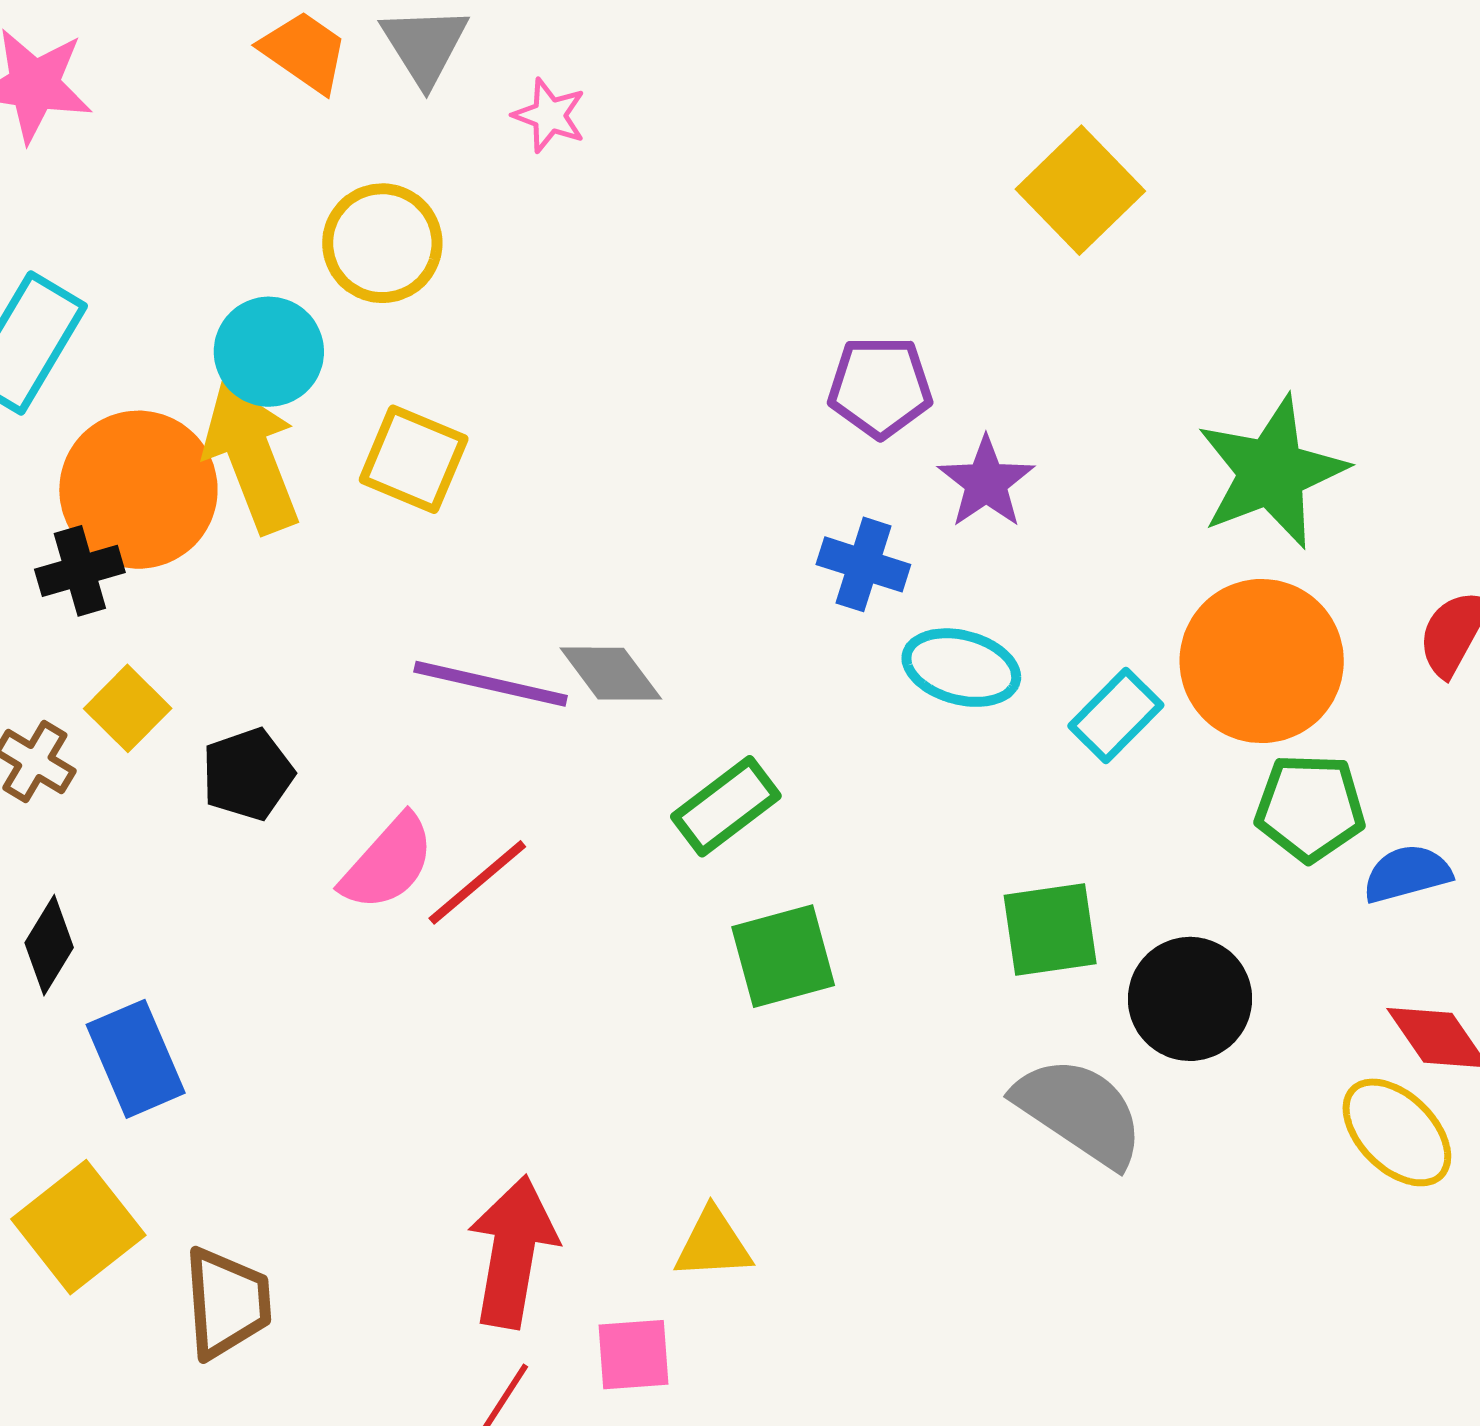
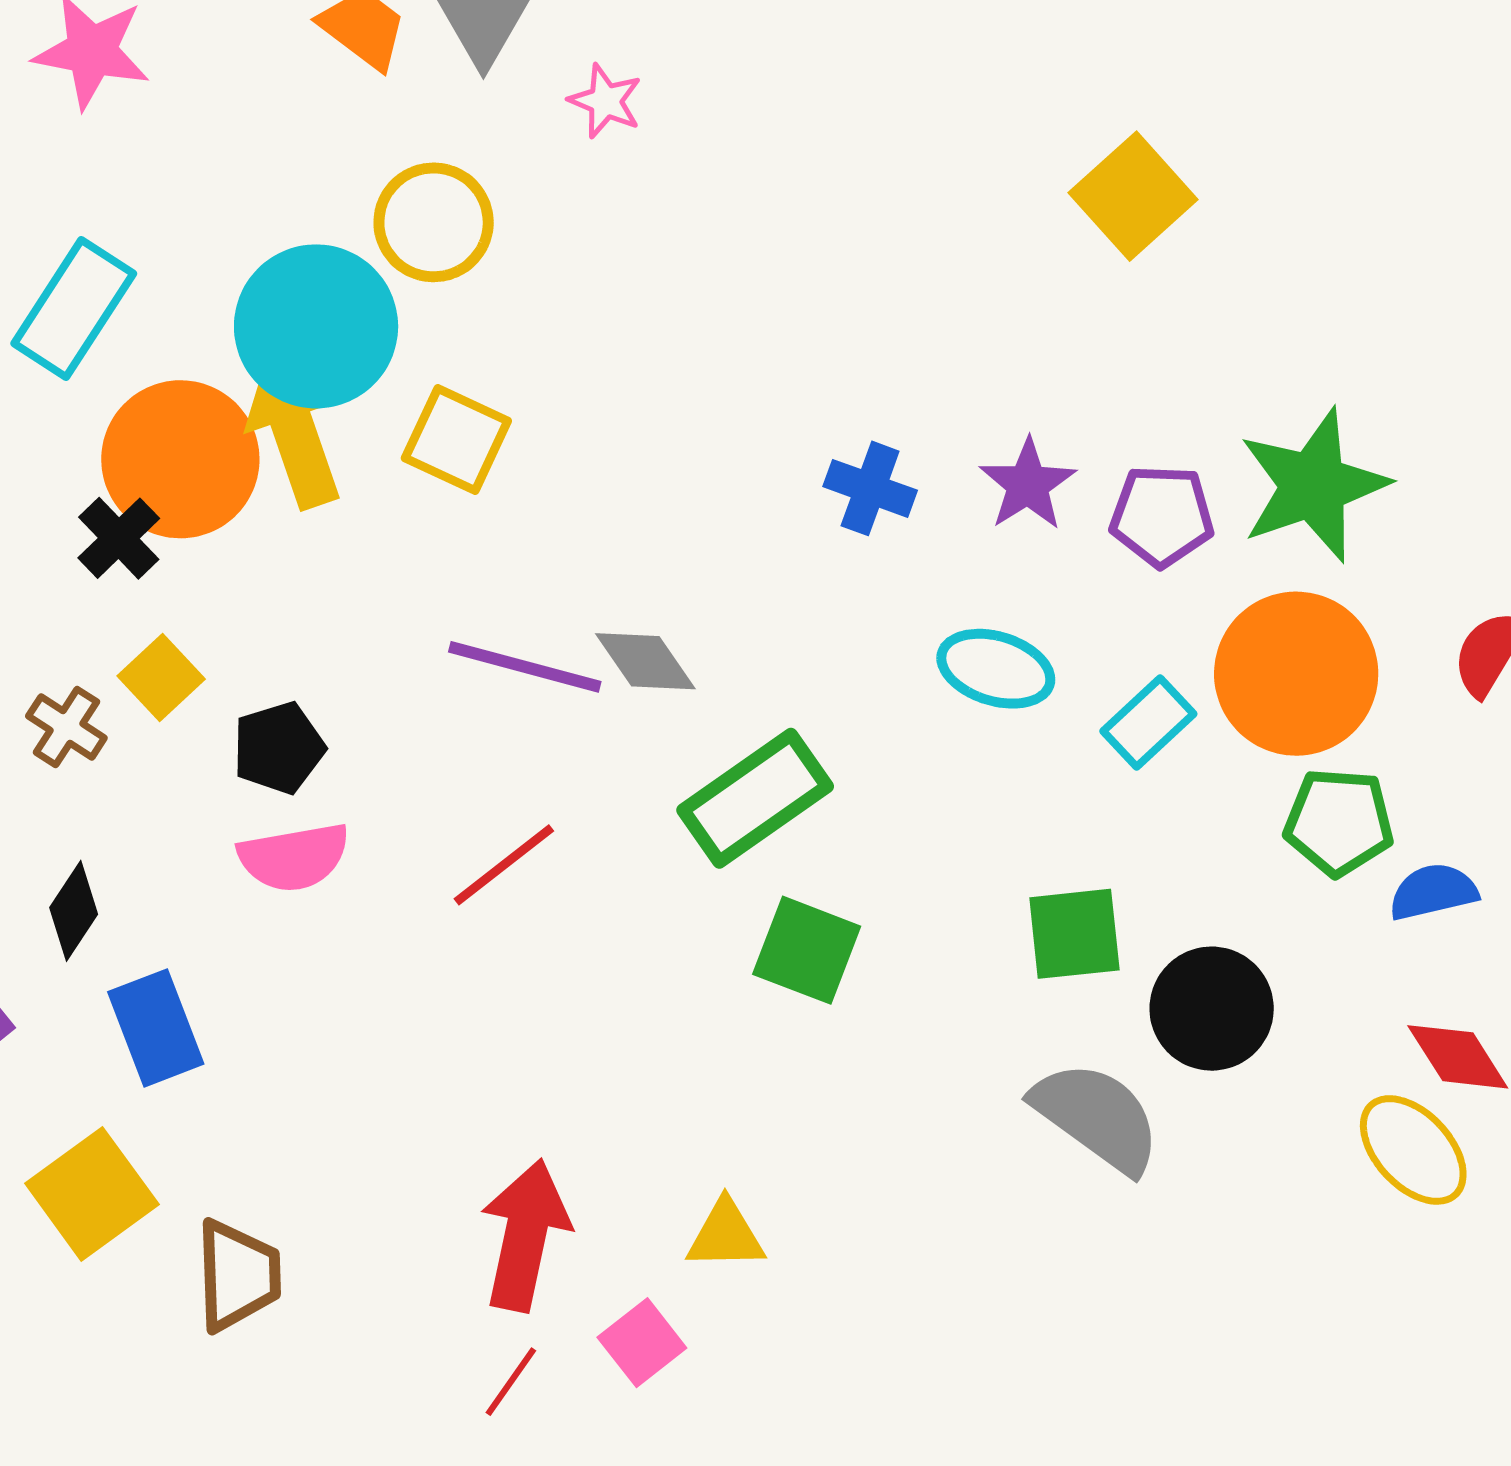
cyan circle: (269, 352) -> (316, 326), size x1.5
purple pentagon: (880, 387) -> (1162, 516), moved
blue cross: (863, 564) -> (870, 488), moved
black cross: (80, 571) -> (119, 538), turned -30
green rectangle: (726, 806) -> (755, 798), size x1.4
pink semicircle: (388, 863) -> (294, 857), moved, turned 36
green square: (783, 956) -> (807, 950), turned 34
pink square: (634, 1355) -> (642, 1343), turned -36

